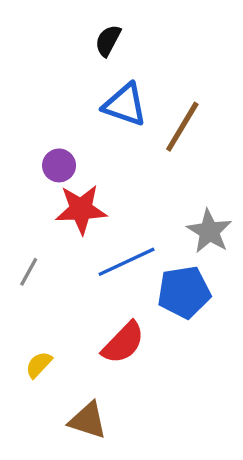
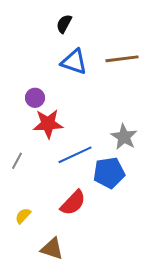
brown line: (182, 127) -> (122, 59), moved, turned 52

